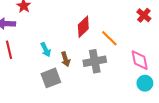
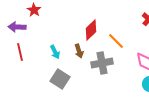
brown arrow: (66, 59) -> (79, 51), moved
gray square: (51, 78) -> (60, 79), turned -36

